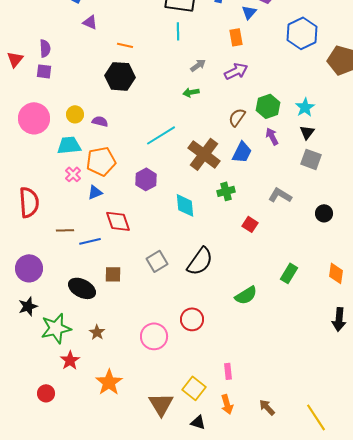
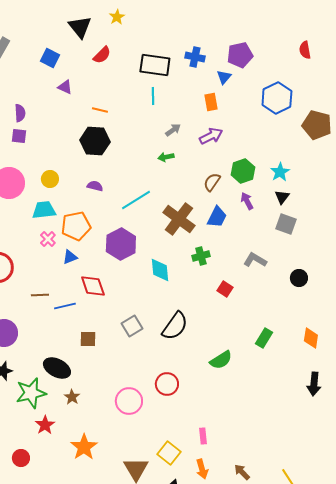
purple semicircle: (100, 121) -> (95, 186), moved
purple hexagon: (146, 179) -> (121, 244), size x1.4
black ellipse: (82, 288) -> (57, 368), moved

